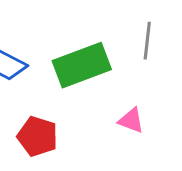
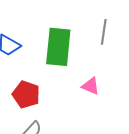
green rectangle: (82, 65) -> (58, 47), turned -66

